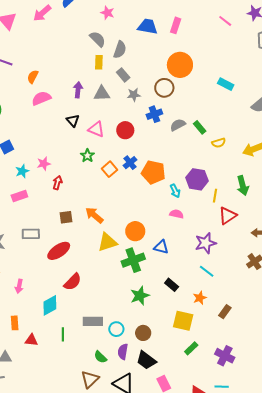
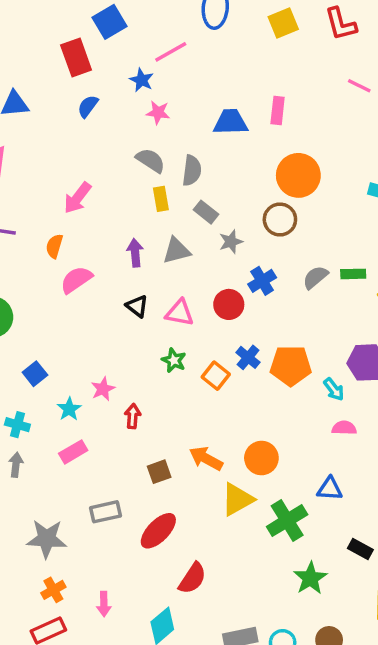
pink arrow: (42, 13) -> (77, 198), moved
blue cross: (154, 114) -> (262, 281), moved
green rectangle: (200, 127) -> (353, 274), turned -40
orange circle: (135, 231) -> (261, 458), moved

